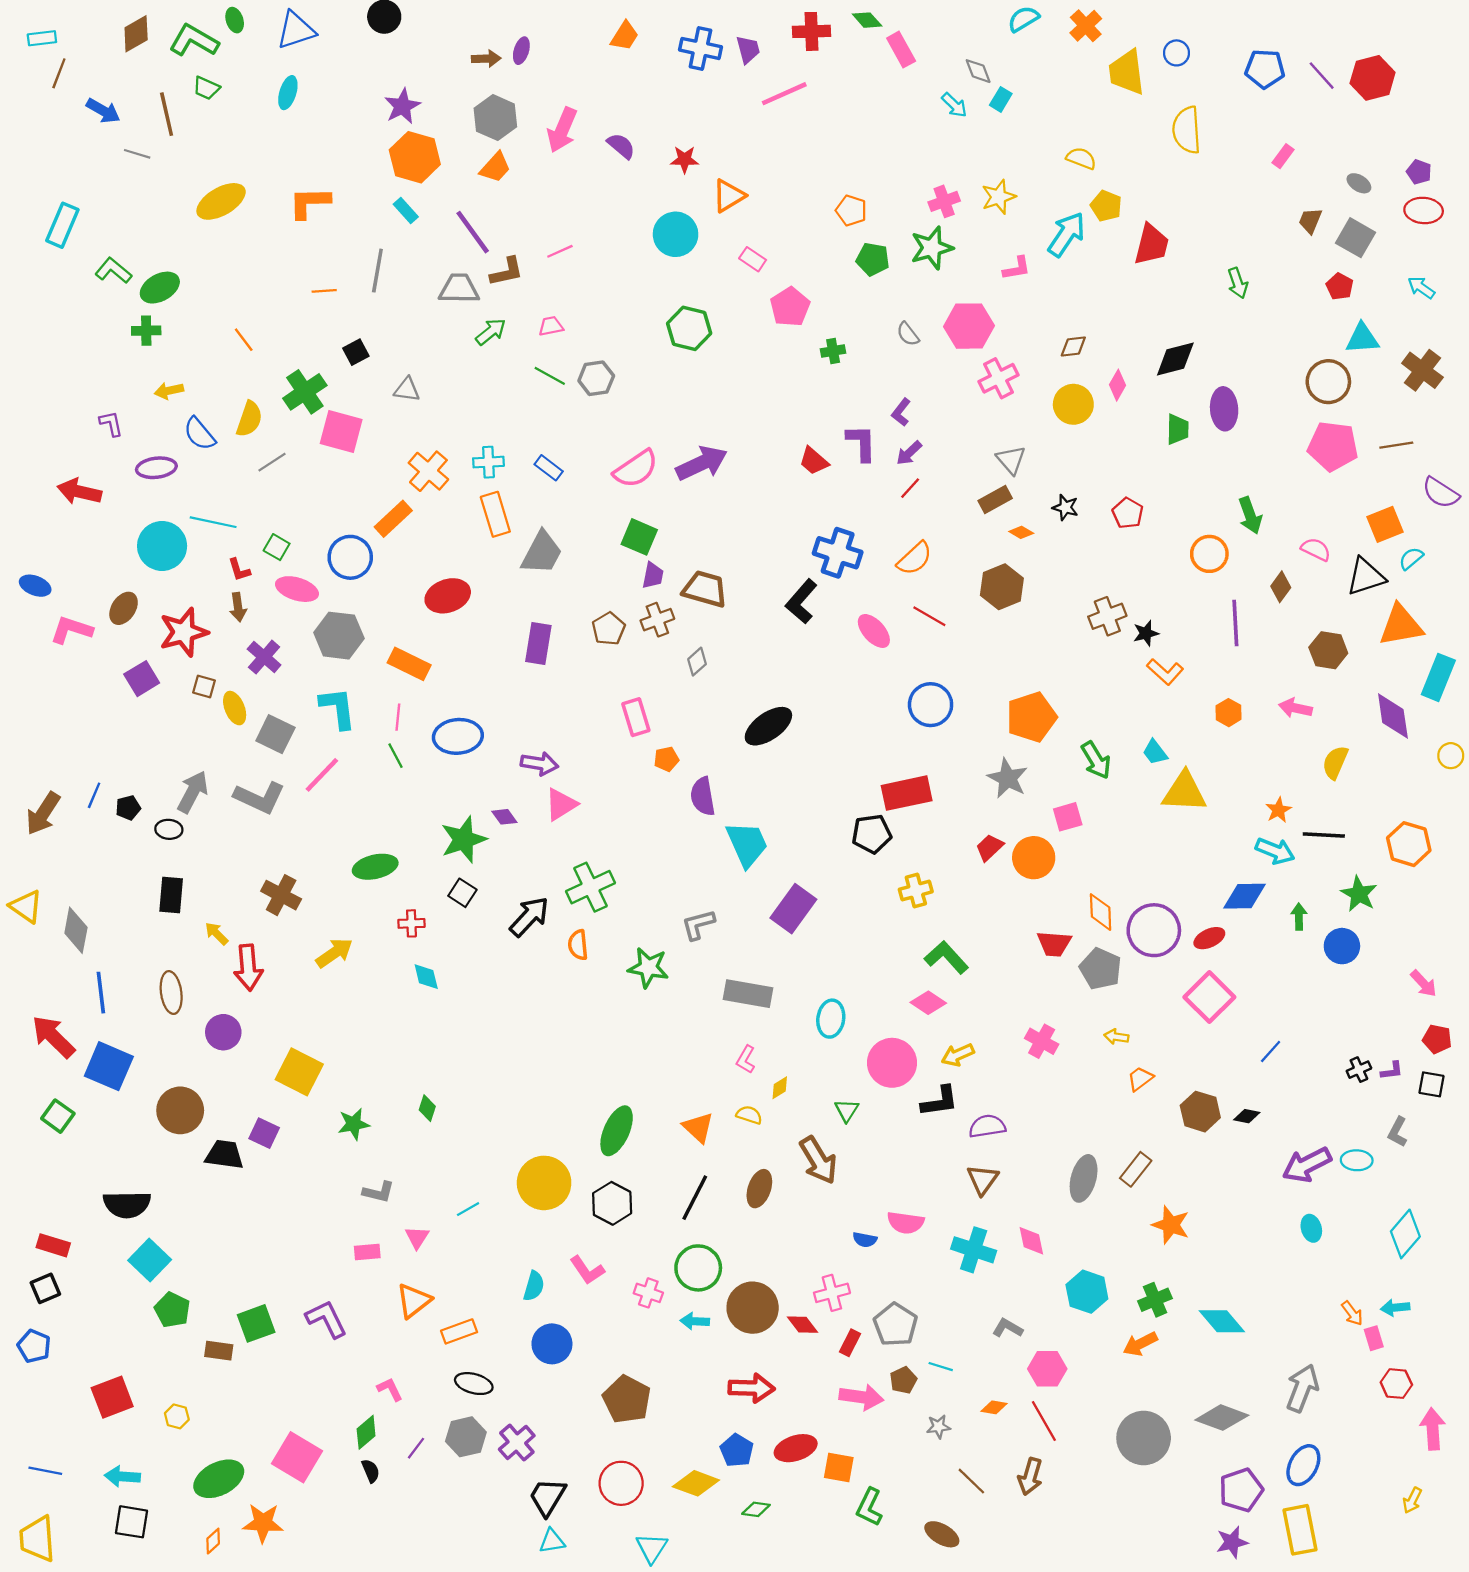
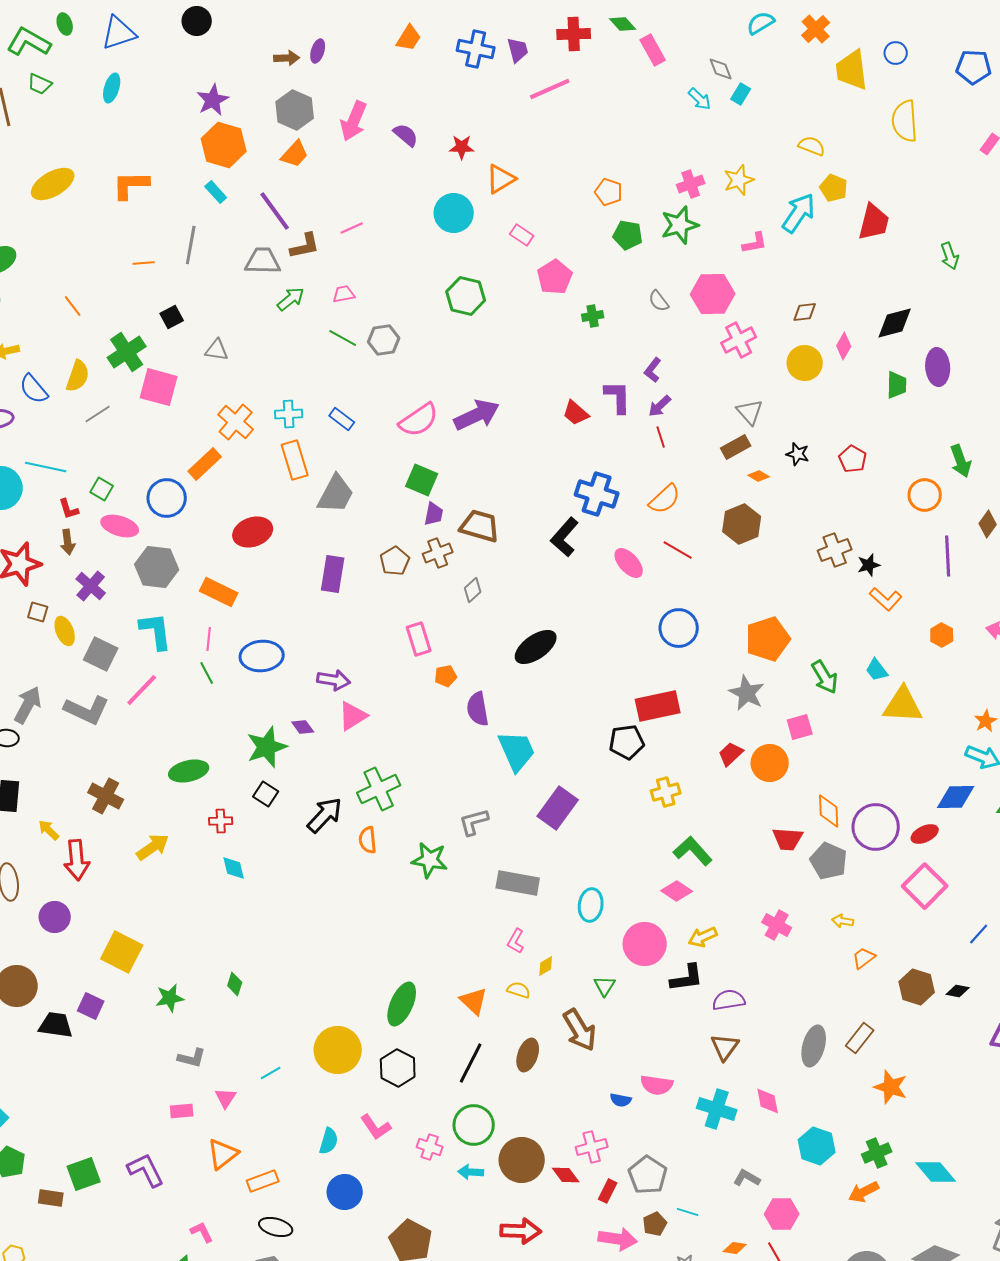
red line: (910, 488) -> (661, 437), turned -60

